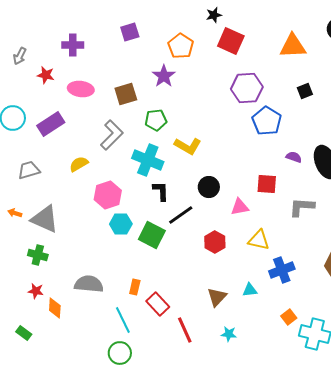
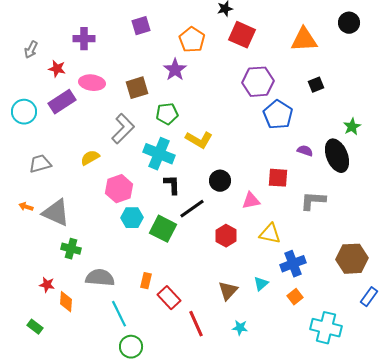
purple rectangle: (51, 124) -> (62, 102), moved
green cross: (38, 255) -> (71, 249), moved
cyan triangle: (250, 290) -> (261, 284), turned -35
orange square: (289, 317) -> (295, 297), moved
cyan line: (123, 320) -> (119, 314), moved

